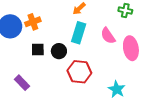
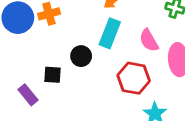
black square: (38, 50) -> (52, 75), moved
red hexagon: (79, 72) -> (134, 78), moved

